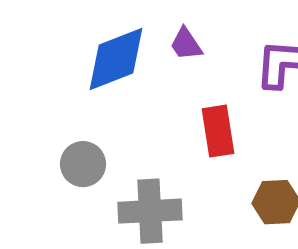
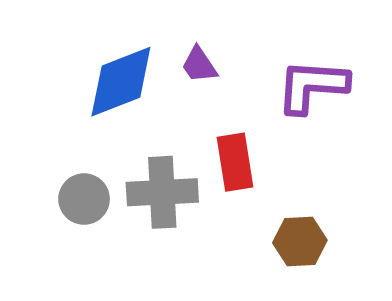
gray cross: (150, 211) -> (162, 192), moved

